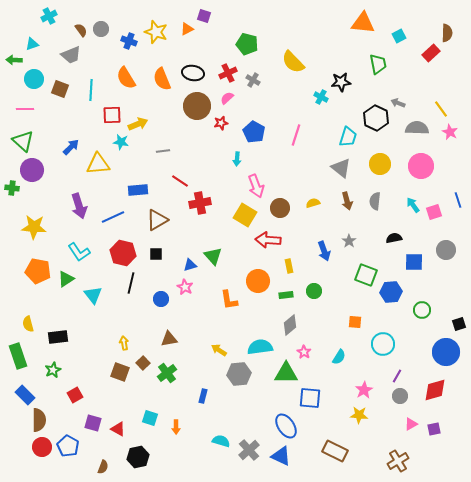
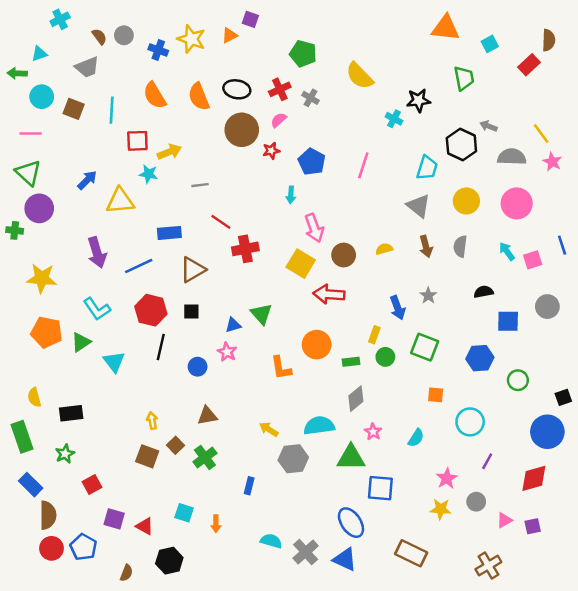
yellow rectangle: (289, 266) -> (374, 335), moved, turned 32
green square: (366, 275) -> (425, 347), moved
gray circle: (400, 396) -> (476, 502), moved

